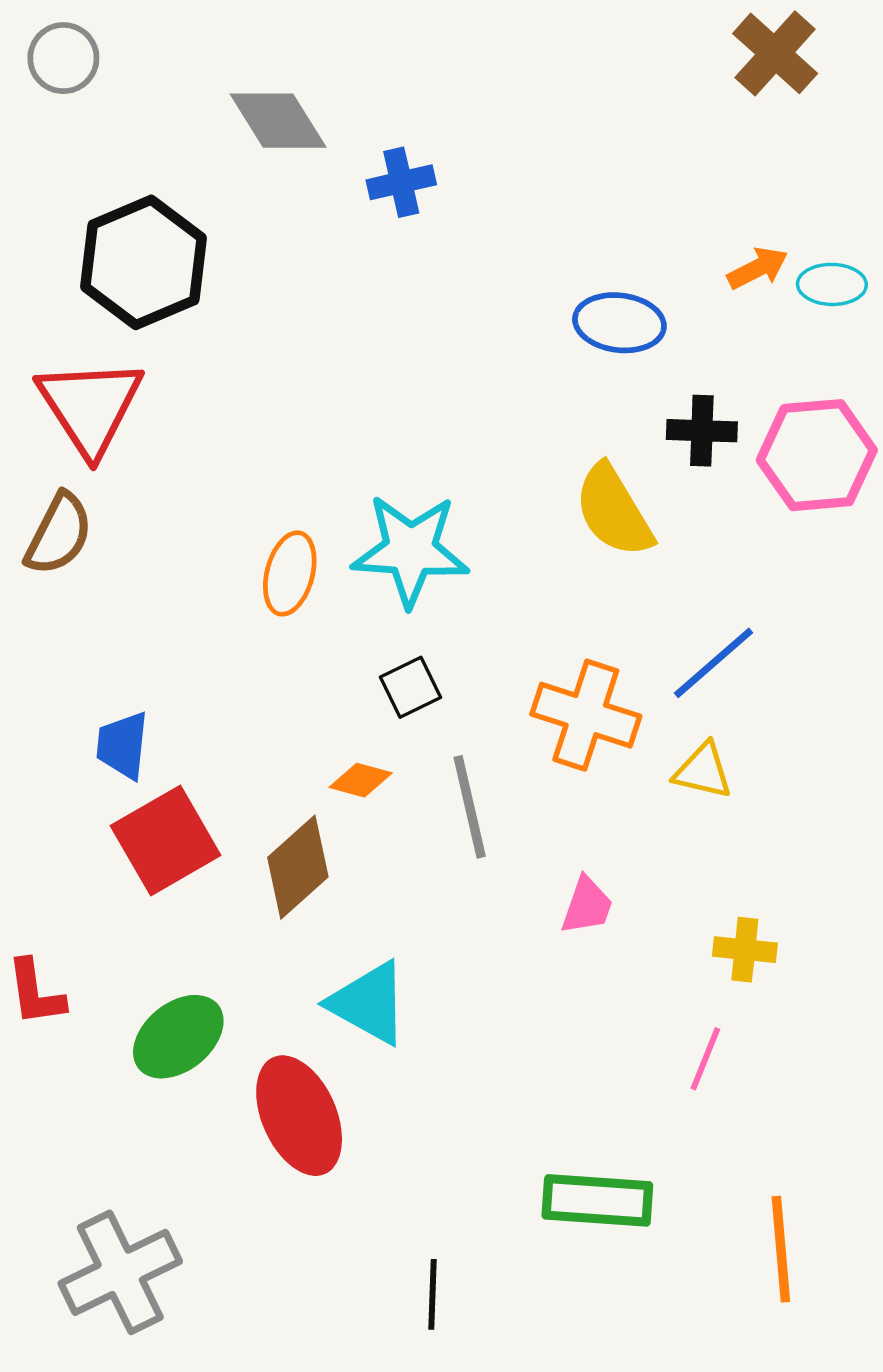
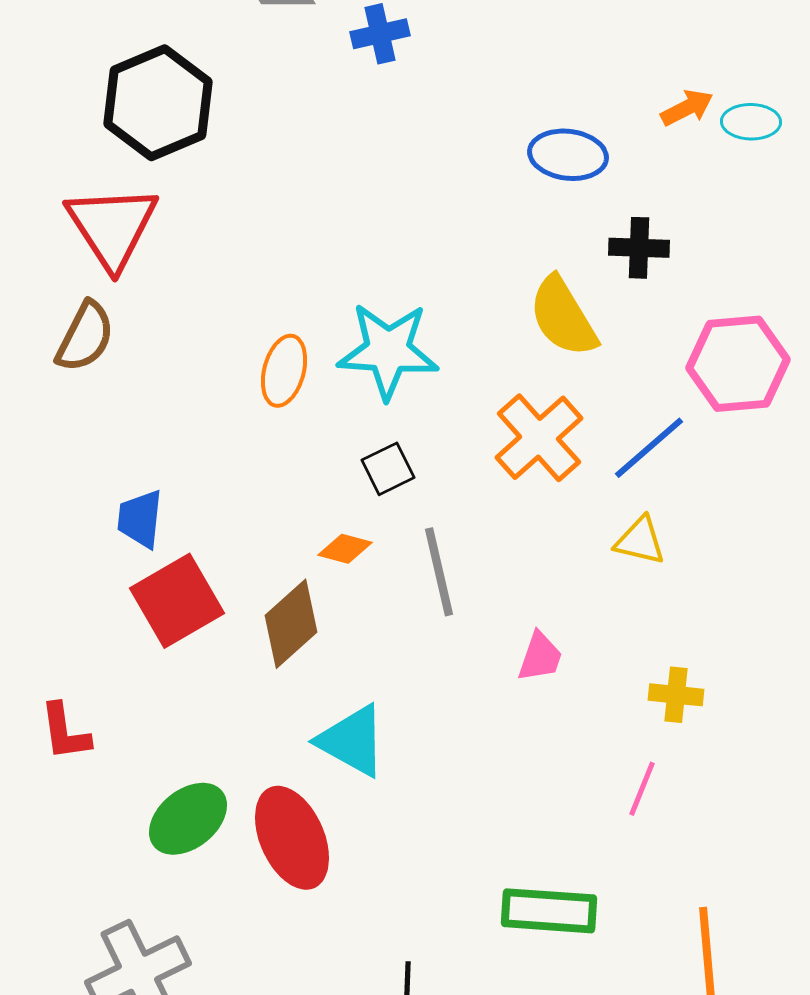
pink hexagon: (817, 455) -> (738, 364), moved
orange cross: (586, 715) -> (539, 438), moved, turned 30
green ellipse: (178, 1037) -> (188, 819), moved

